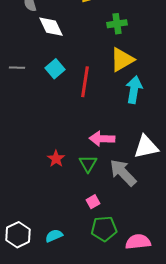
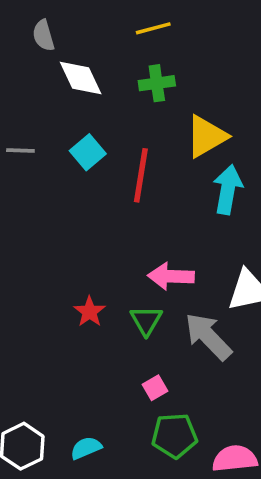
green cross: (117, 24) -> (157, 83), moved

